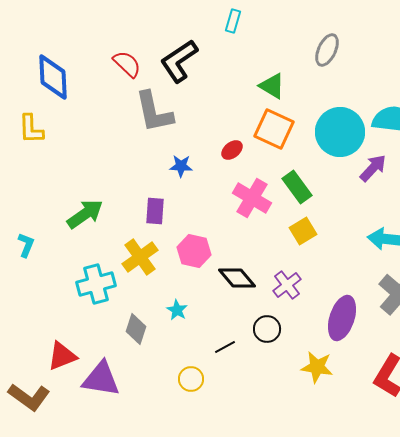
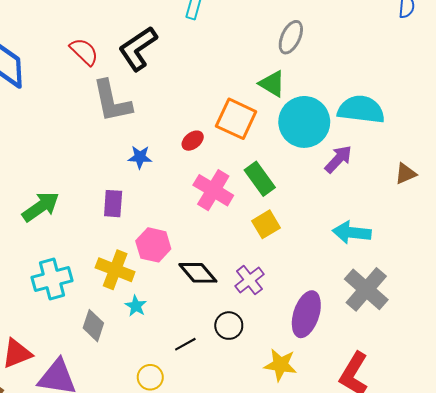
green triangle: (272, 86) -> (272, 84), moved
yellow cross: (140, 257) -> (115, 270), moved, turned -33

